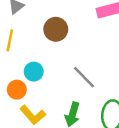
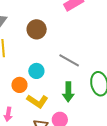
cyan circle: (34, 72) -> (36, 71), moved

